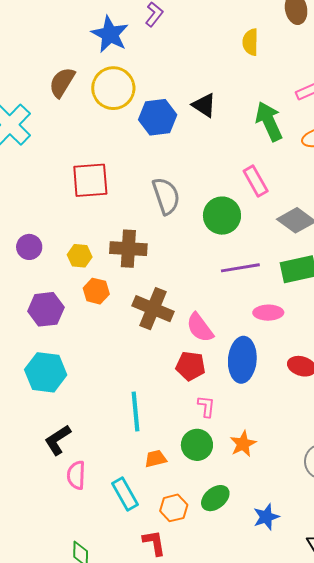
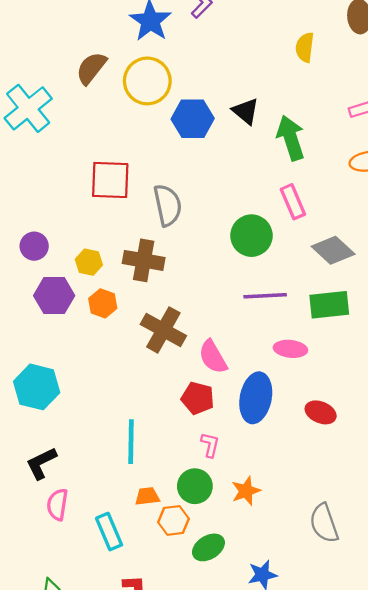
green arrow: (269, 121) -> (291, 138), moved
gray semicircle: (166, 196) -> (168, 205), moved
purple hexagon: (46, 309) -> (54, 296), moved
orange hexagon: (174, 508) -> (173, 520), moved

